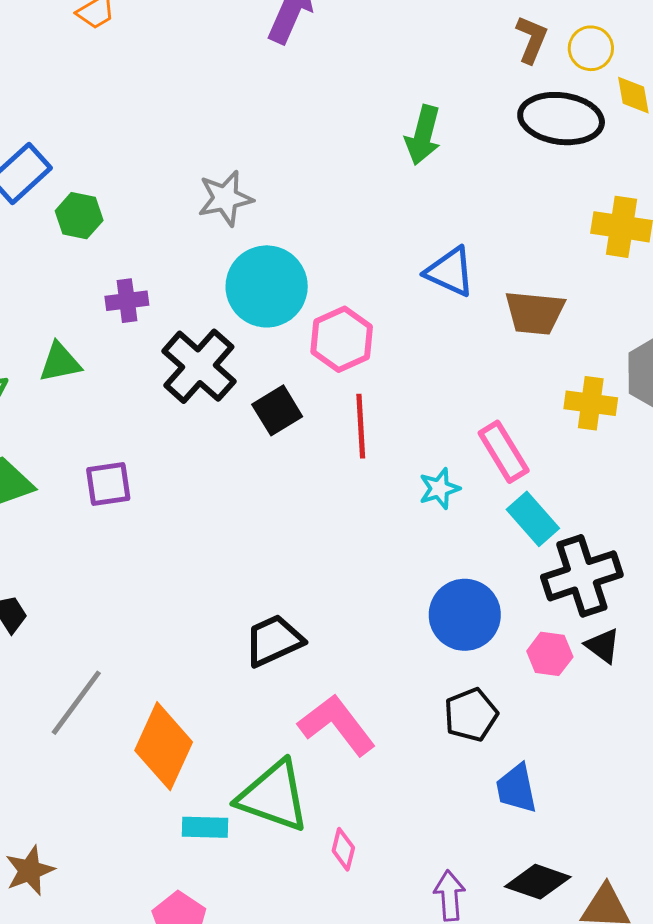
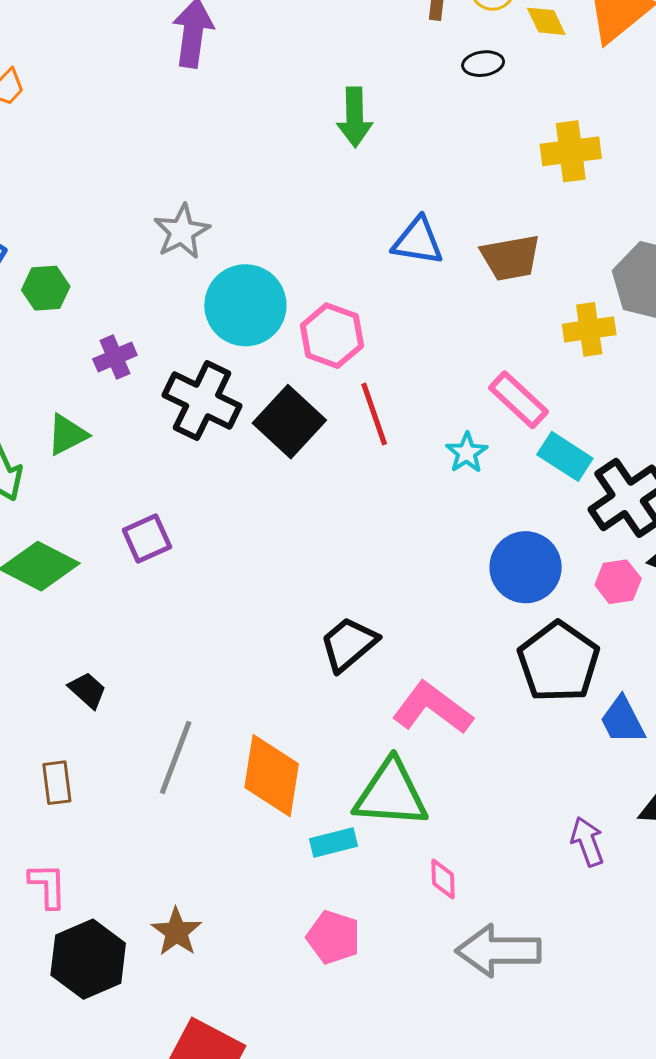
black ellipse: (561, 119) -> (483, 64), size x0.5
black square: (277, 410) -> (289, 422), size x1.4
black pentagon: (471, 715) -> (559, 662), size x1.5
pink diamond: (343, 849) -> (443, 879), moved

